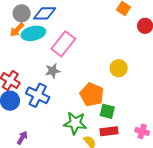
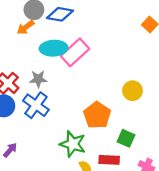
cyan ellipse: (33, 33) -> (54, 48), moved
gray star: (53, 71) -> (38, 79), moved
green square: (107, 111) -> (126, 138), moved

